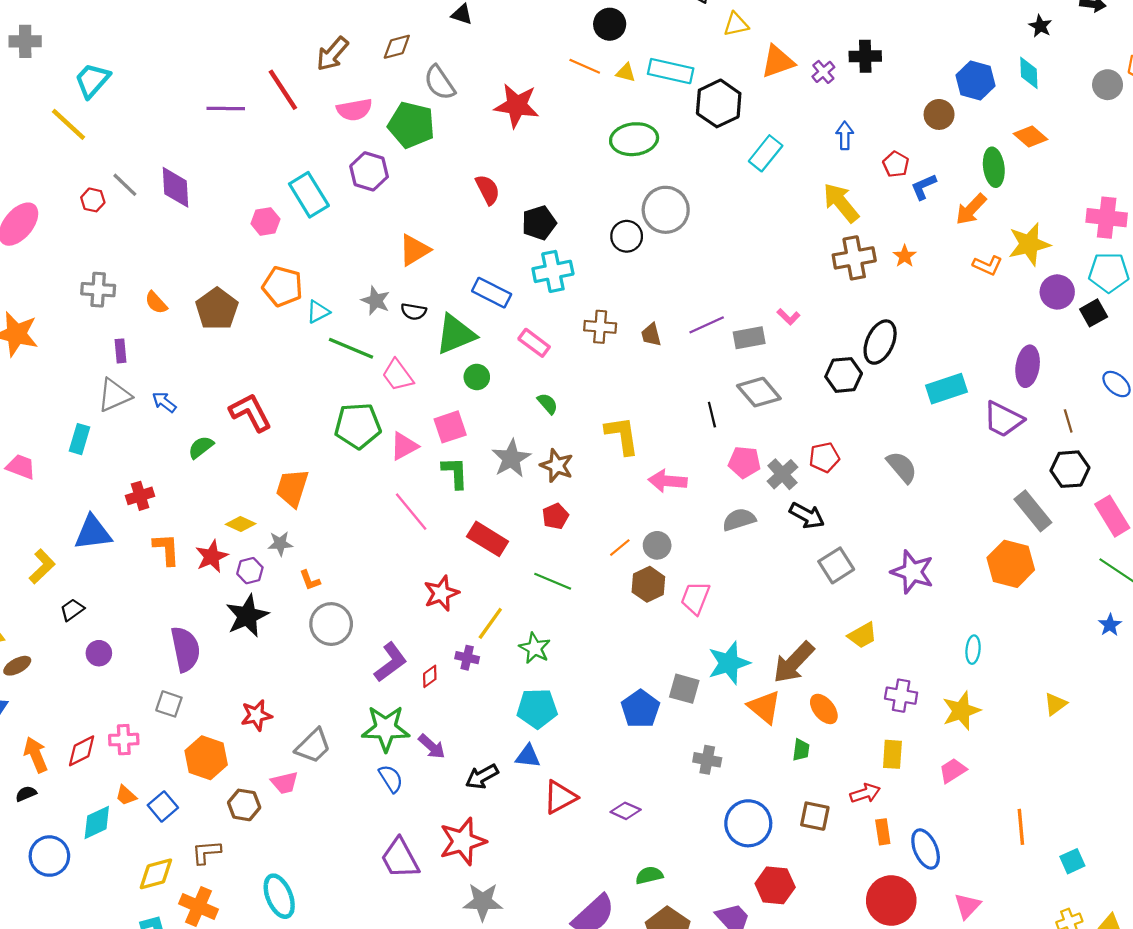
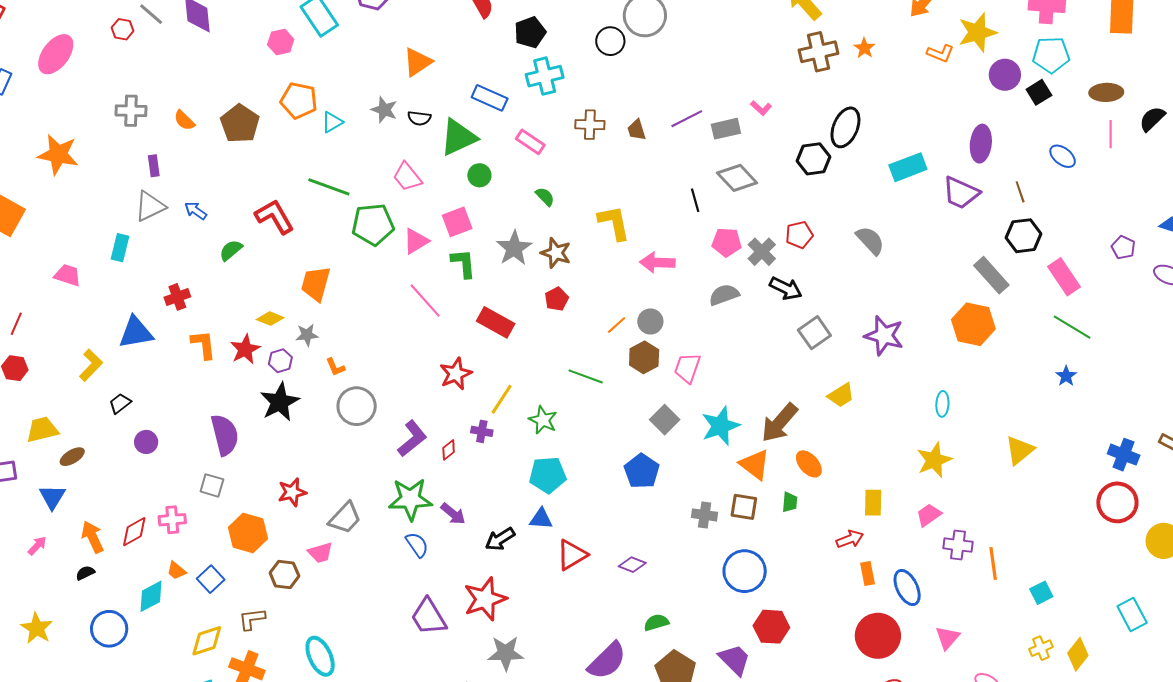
green line: (351, 348) -> (329, 187), moved
green line: (553, 581) -> (586, 376), moved
gray square: (684, 689) -> (665, 420), moved, turned 32
purple cross: (901, 696) -> (958, 545), moved
yellow triangle: (1055, 704) -> (1020, 450), size x1.4
brown square: (815, 816) -> (744, 507), moved

